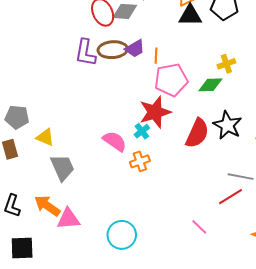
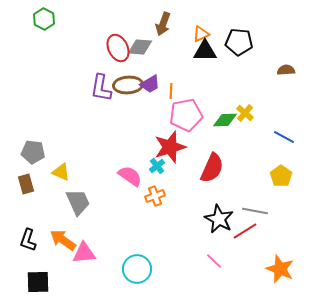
yellow cross: (226, 64) -> (245, 113), moved, turned -30
black star: (227, 125) -> (219, 219), moved

